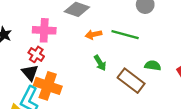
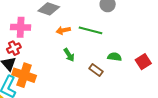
red cross: (36, 54) -> (14, 48), turned 32
brown rectangle: (131, 81) -> (96, 70), size x0.6

